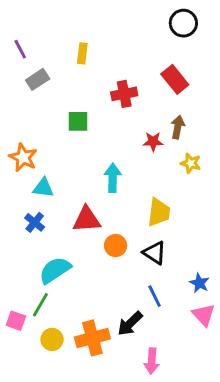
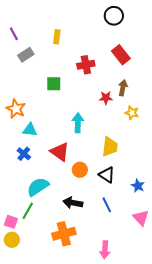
black circle: (183, 23) -> (114, 16), moved
red triangle: (87, 220) -> (60, 152), turned 40
blue star: (199, 283) -> (138, 186), moved
black arrow: (130, 324) -> (73, 203), moved, turned 54
yellow circle: (52, 339) -> (12, 240), moved

